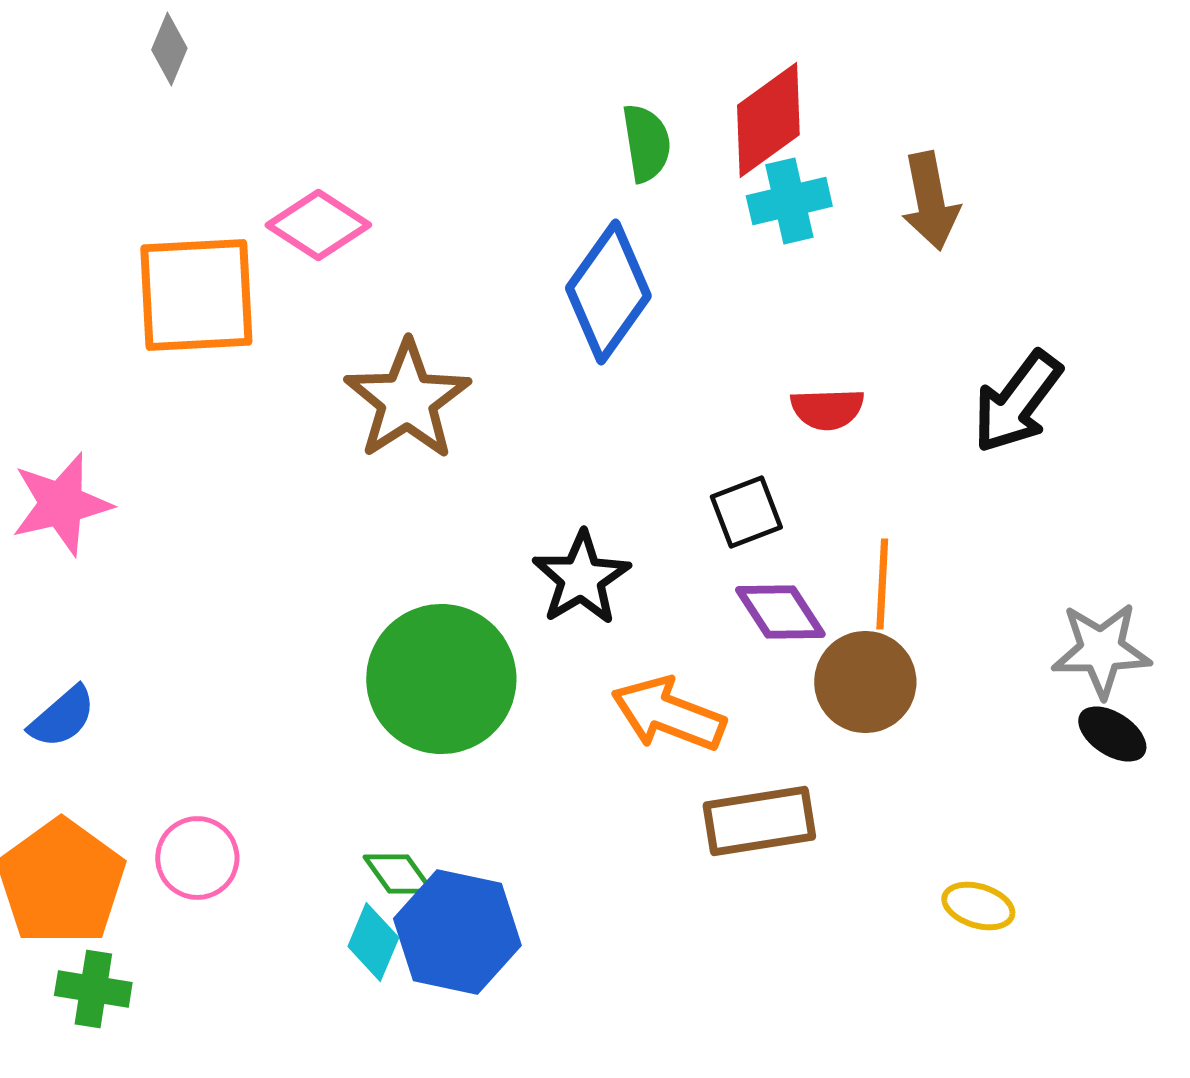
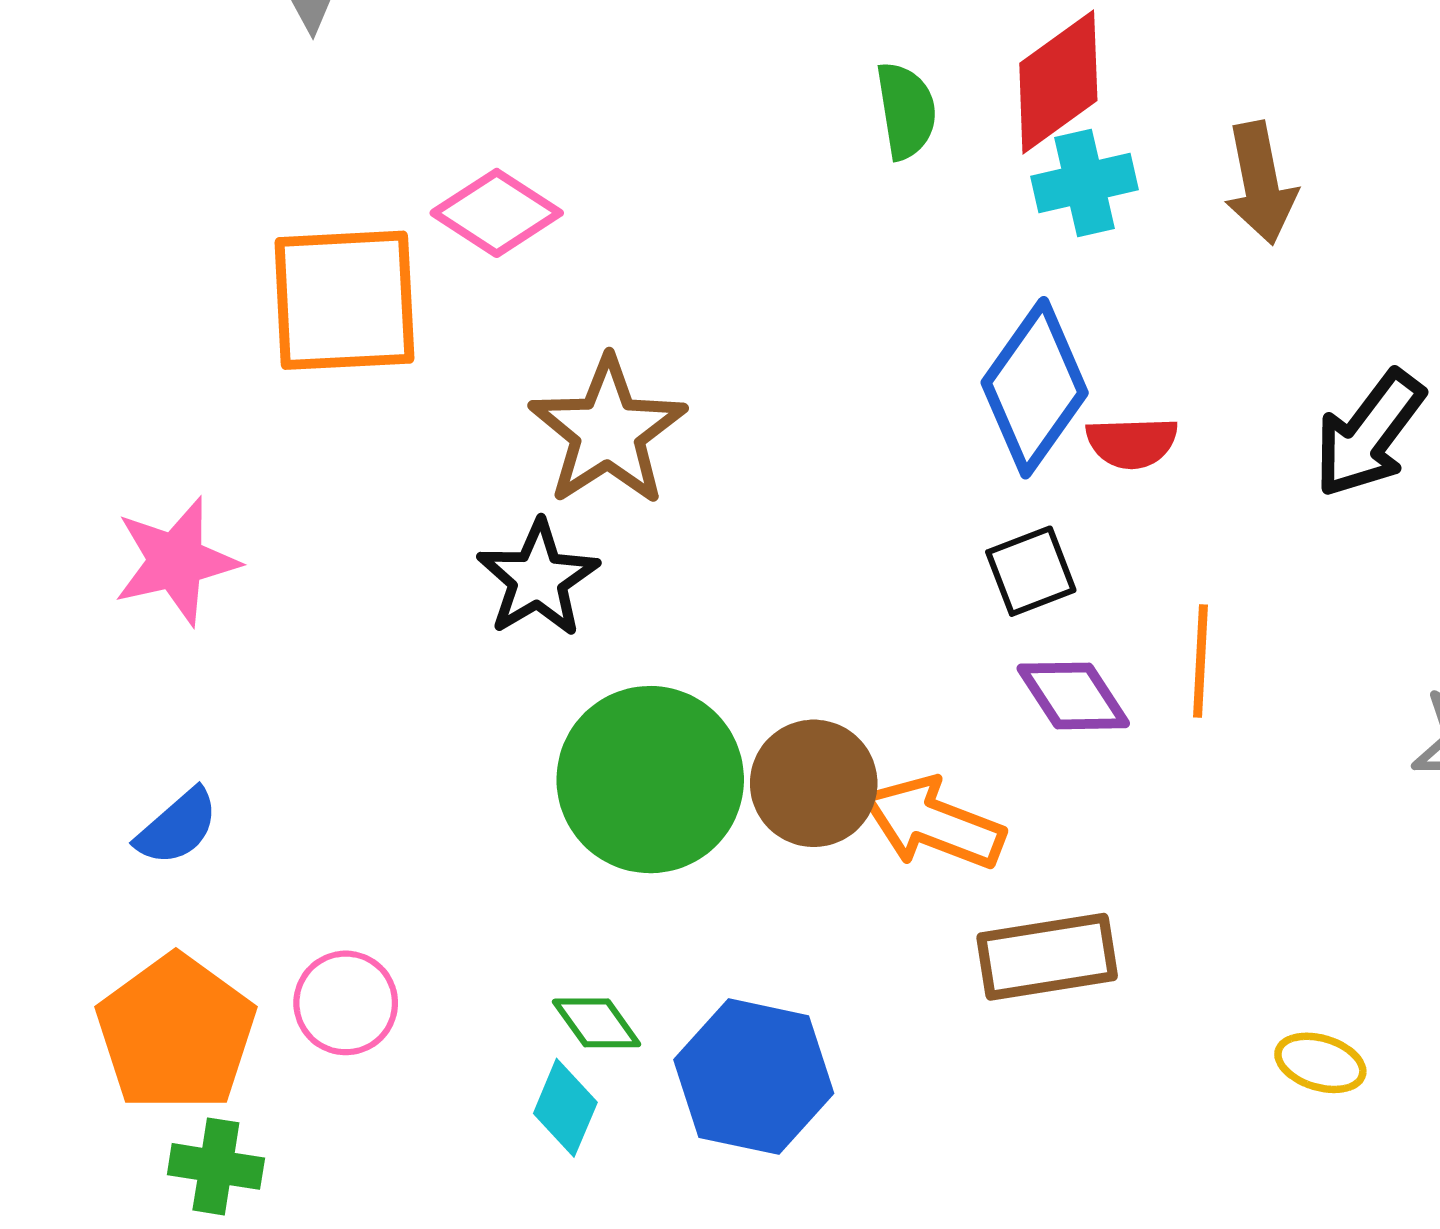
blue diamond: (608, 292) -> (1035, 388), moved
black star: (581, 578) -> (538, 579), moved
brown circle: (865, 682) -> (814, 783), moved
blue hexagon: (457, 932) -> (754, 1077), moved

